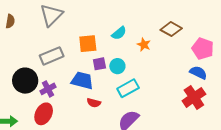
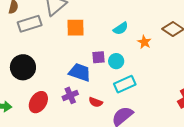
orange square: (88, 44) -> (75, 28), moved
gray rectangle: (52, 56) -> (30, 24), moved
purple cross: (48, 89) -> (70, 95), moved
red semicircle: (94, 103) -> (96, 102), moved

